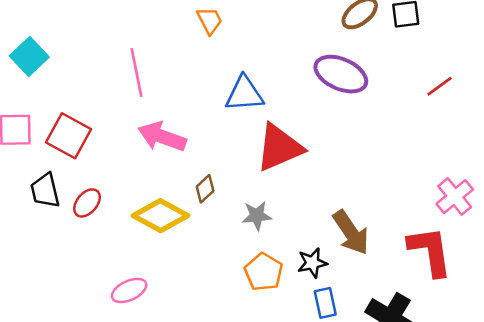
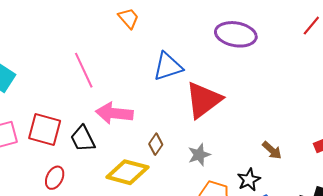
black trapezoid: (45, 191) -> (83, 139), moved
red ellipse: (87, 203) -> (55, 178), moved
brown arrow: (351, 232) -> (272, 150), size x0.6

